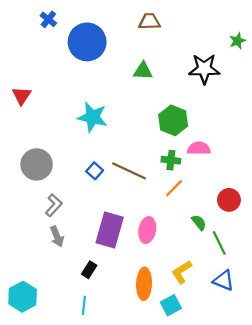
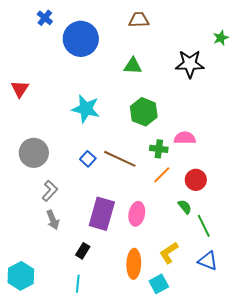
green hexagon: (173, 120) -> (144, 112), moved
red circle: (229, 200) -> (196, 180), moved

